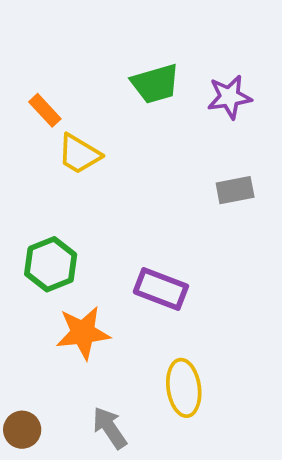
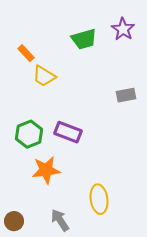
purple star: (229, 97) -> (123, 29), moved, turned -30
purple rectangle: (161, 289) -> (68, 132), moved

